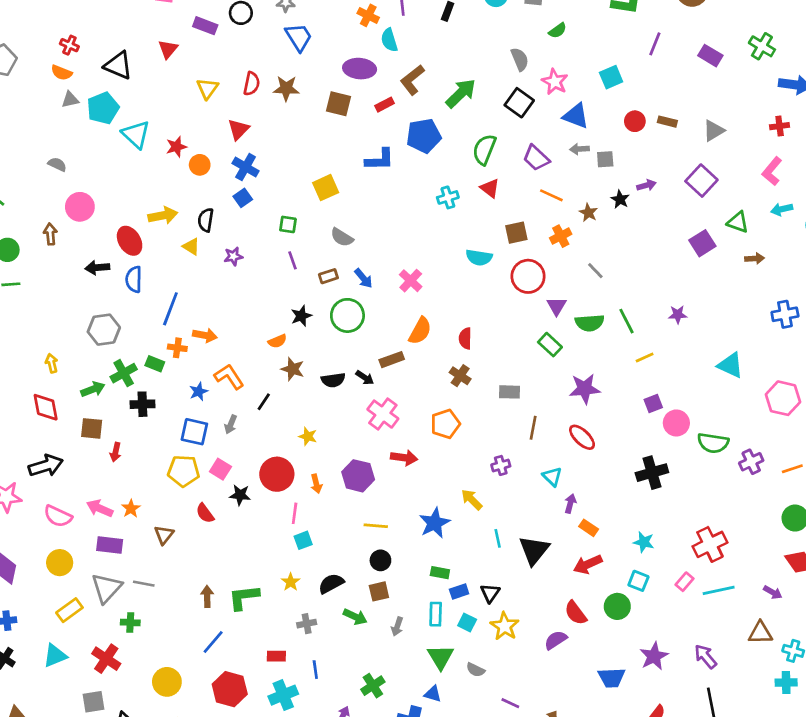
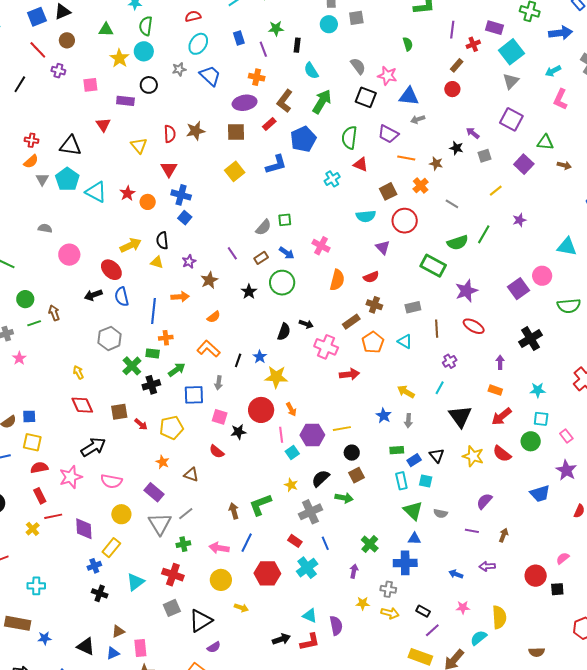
orange cross: (368, 15) -> (257, 77), moved
green semicircle: (558, 31) -> (408, 44), moved, turned -56
blue trapezoid: (299, 37) -> (210, 76), moved
cyan semicircle: (389, 40) -> (311, 71), moved
orange semicircle: (62, 73) -> (31, 161), turned -49
cyan square: (611, 77) -> (511, 52), moved, size x1.4
gray triangle: (70, 100) -> (42, 179), turned -32
brown rectangle: (667, 122) -> (457, 65), moved, turned -48
red cross: (780, 126) -> (473, 44), moved
gray square: (605, 159) -> (485, 156), moved
purple arrow: (646, 185) -> (473, 133), turned -112
yellow square: (326, 188) -> (235, 171), moved
cyan arrow: (782, 209) -> (553, 71), moved
green square: (288, 224) -> (285, 220), moved
brown arrow: (50, 234) -> (54, 313), moved
gray semicircle: (342, 237) -> (263, 227), turned -66
brown arrow: (755, 258) -> (564, 165), turned 32
purple triangle: (557, 306) -> (383, 247), moved
green line: (626, 321) -> (484, 234), turned 72
orange arrow: (205, 335) -> (180, 297), moved
red semicircle: (465, 338) -> (371, 277), turned -98
orange semicircle: (277, 341) -> (214, 317), moved
green rectangle: (550, 345) -> (433, 266), size x1.4
yellow line: (645, 358) -> (496, 191), moved
brown rectangle: (392, 360) -> (351, 322), moved
brown star: (293, 369) -> (209, 280), moved, turned -30
black semicircle: (333, 380) -> (284, 332), turned -48
green arrow: (93, 389) -> (177, 370), moved
blue star: (199, 391) -> (260, 357), moved
purple square: (653, 404) -> (518, 289), size x1.5
pink circle: (676, 423) -> (542, 276), moved
yellow star: (308, 436) -> (276, 377), size x1.6
red arrow: (116, 452) -> (141, 424), turned -48
purple cross: (501, 465) -> (450, 361), moved
yellow pentagon: (184, 471) -> (172, 428), moved
purple hexagon: (358, 476) -> (312, 435), moved
cyan triangle: (552, 477) -> (405, 341), moved
purple arrow: (570, 504) -> (500, 362), moved
pink arrow: (100, 508) -> (219, 548), moved
blue star: (435, 523) -> (384, 416), size x0.7
brown triangle: (164, 535) -> (191, 475), turned -35
cyan line: (498, 538) -> (440, 388), moved, turned 56
purple rectangle: (110, 545) -> (154, 492), turned 48
pink rectangle: (685, 582) -> (566, 436), moved, turned -64
gray line: (144, 584) -> (186, 514), turned -35
yellow rectangle: (69, 610) -> (111, 548), moved
gray cross: (307, 624) -> (310, 512), size x1.6
yellow star: (505, 626) -> (473, 456), moved
gray arrow: (397, 627) -> (408, 421), moved
purple semicircle: (556, 640) -> (484, 501), moved
red rectangle: (276, 656) -> (295, 541), turned 48

